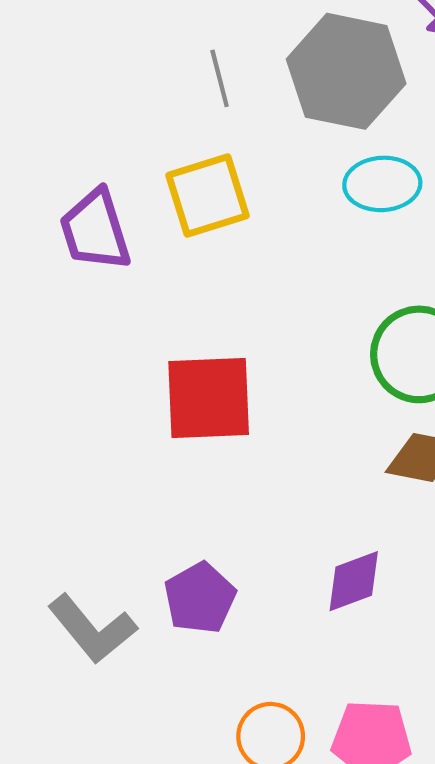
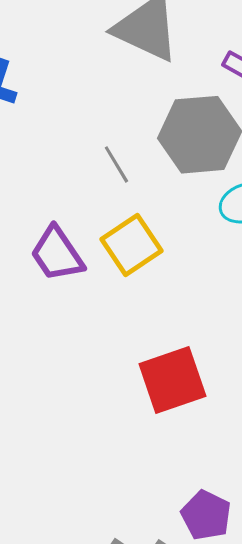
purple trapezoid: (95, 230) -> (57, 254), moved

